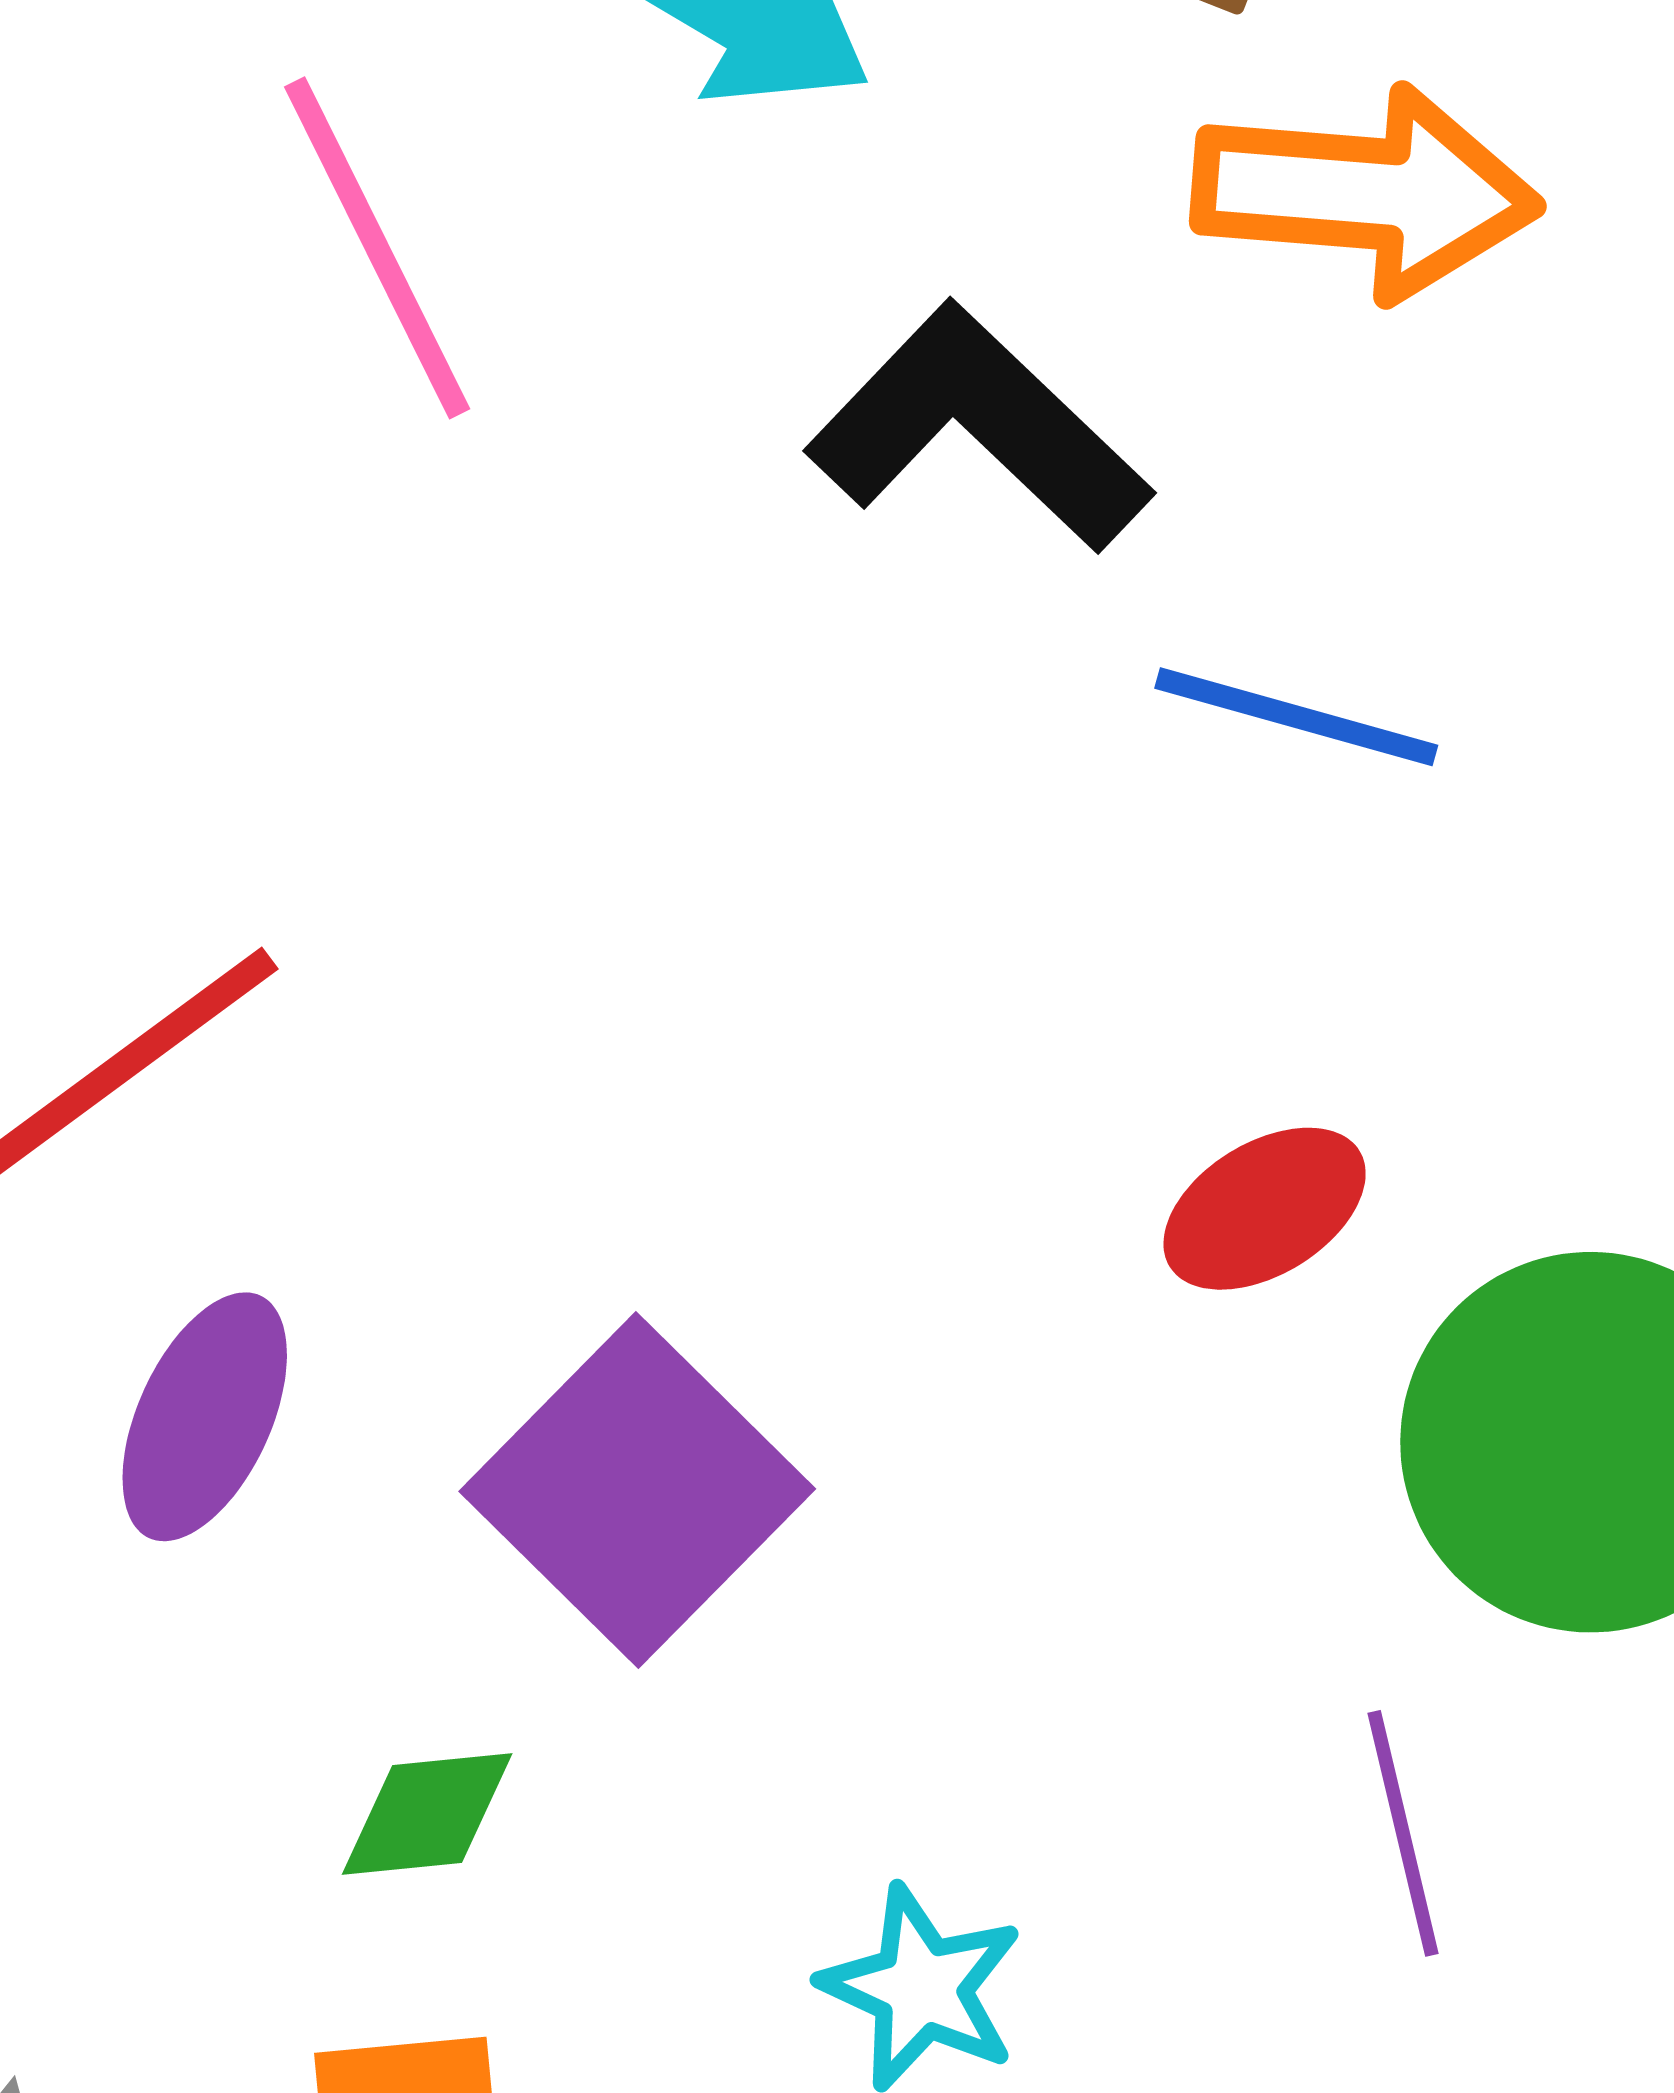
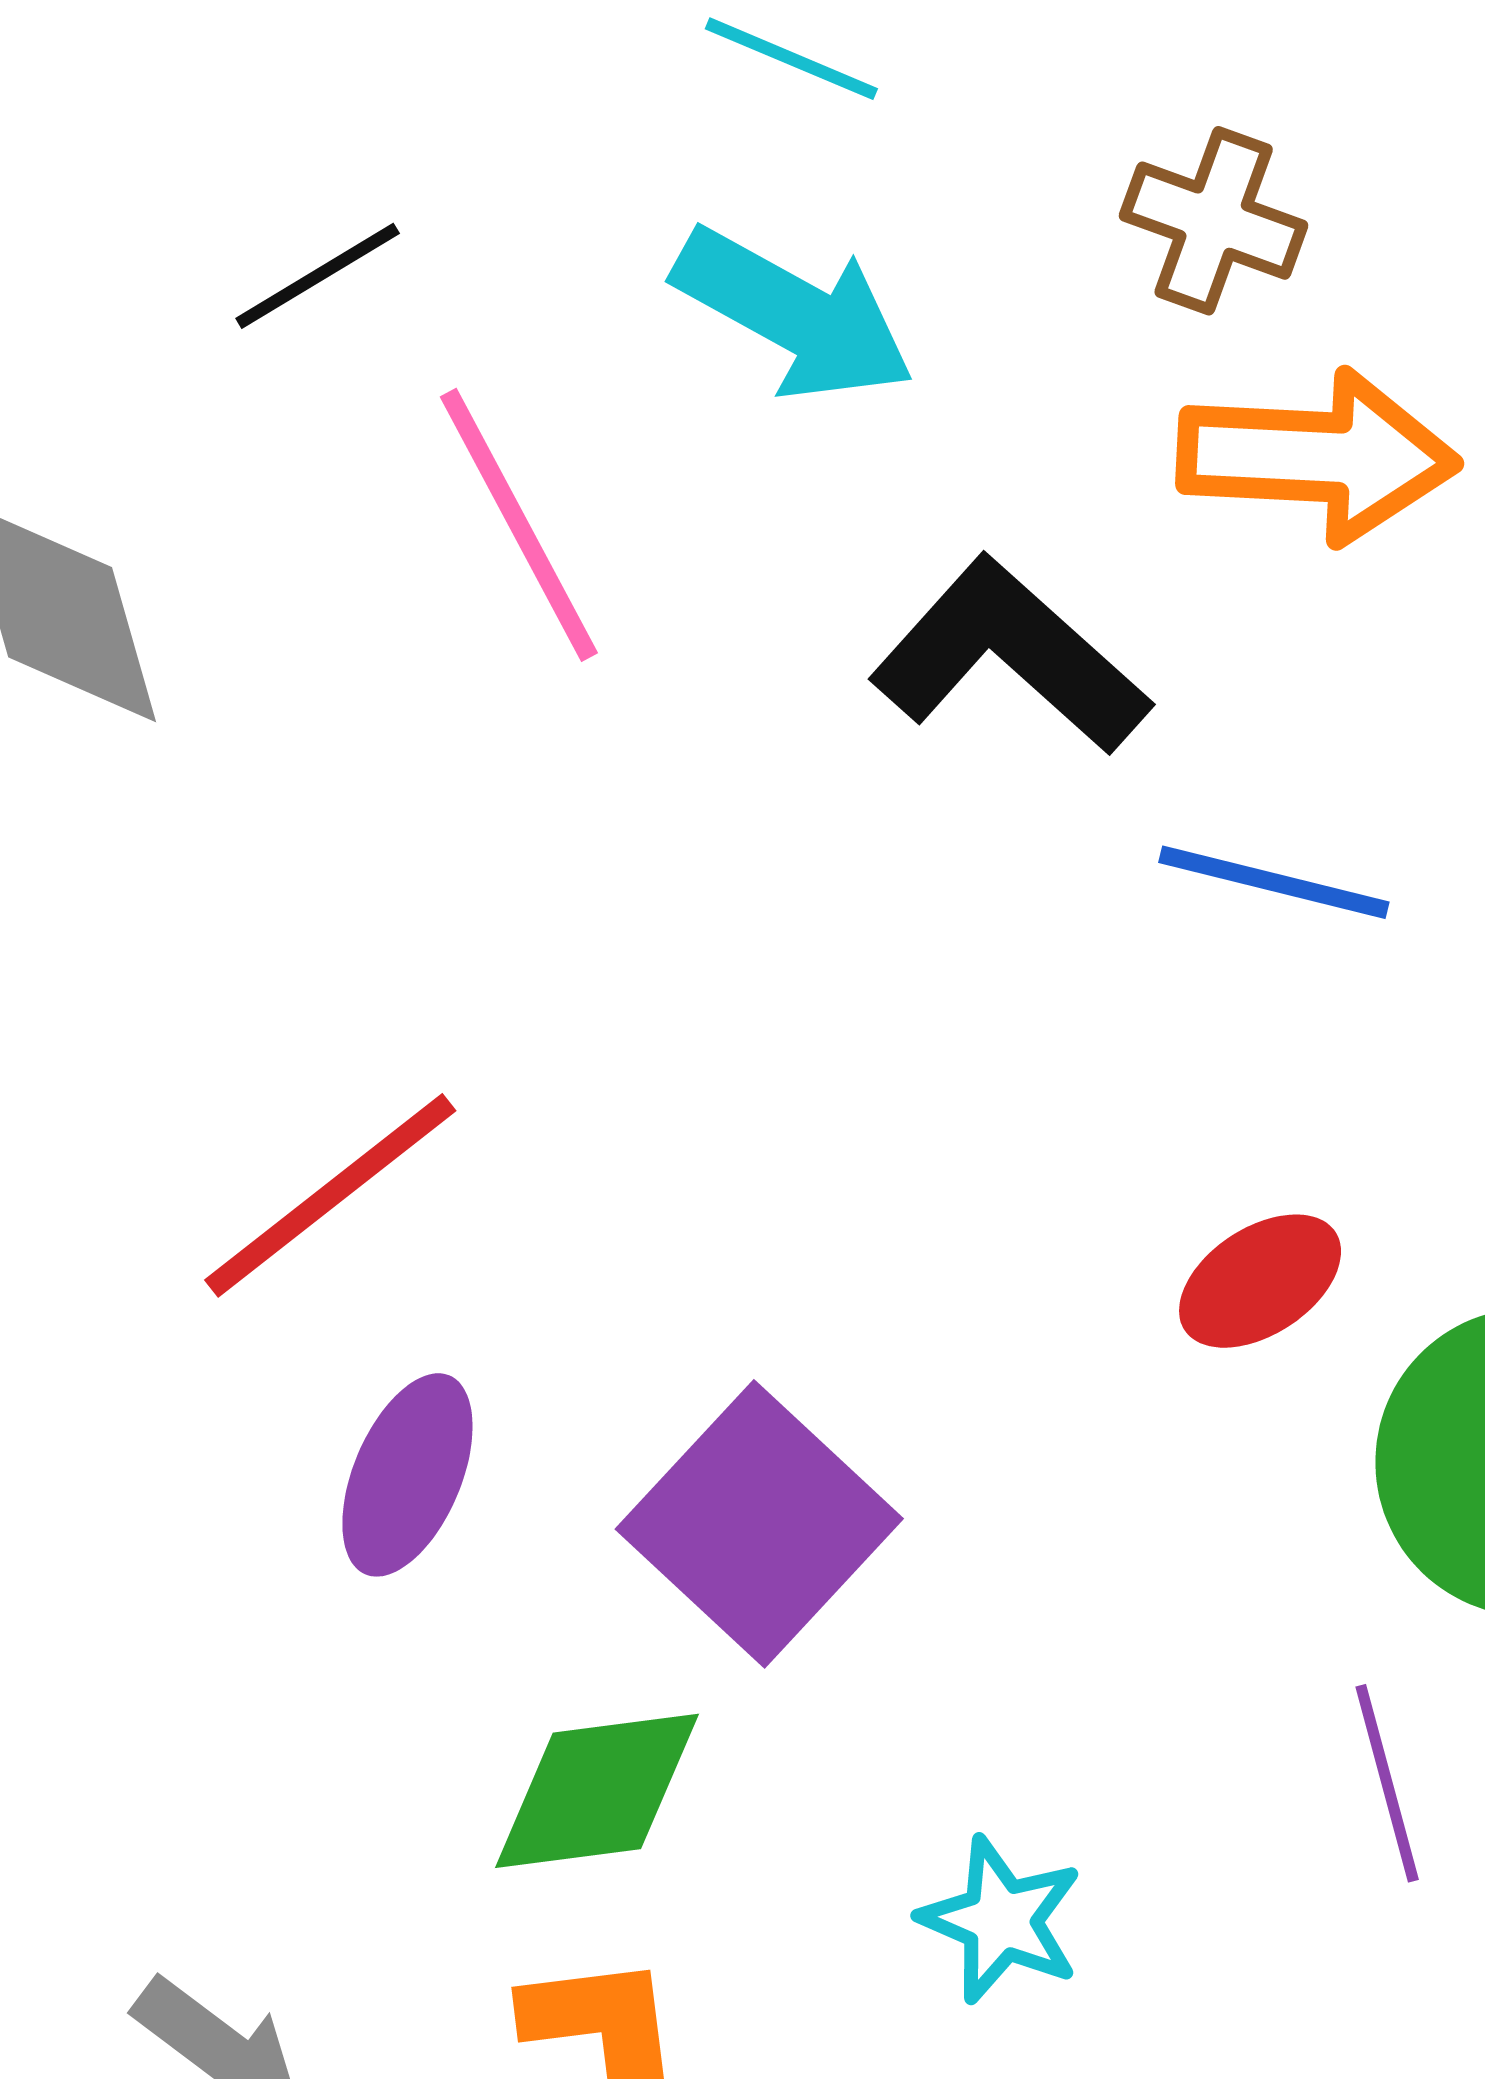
green diamond: (427, 1814) -> (597, 1791), size x1.5

